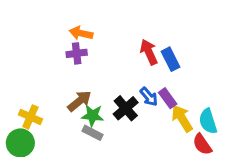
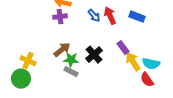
blue rectangle: (170, 59) -> (137, 17), moved, turned -42
blue arrow: (149, 97) -> (94, 16), moved
cyan semicircle: (208, 121) -> (151, 64), turned -60

